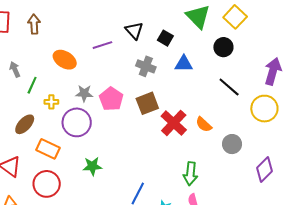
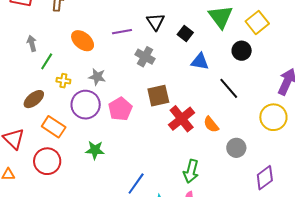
gray cross: (146, 66) -> (145, 57), moved
black line: (229, 87) -> (229, 88), moved
pink pentagon: (111, 99) -> (120, 109), moved

